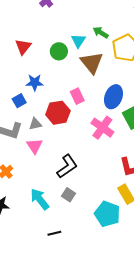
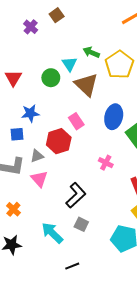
blue square: (19, 101) -> (17, 134), turned 32
pink cross: (102, 128) -> (106, 163), moved, size x0.6

